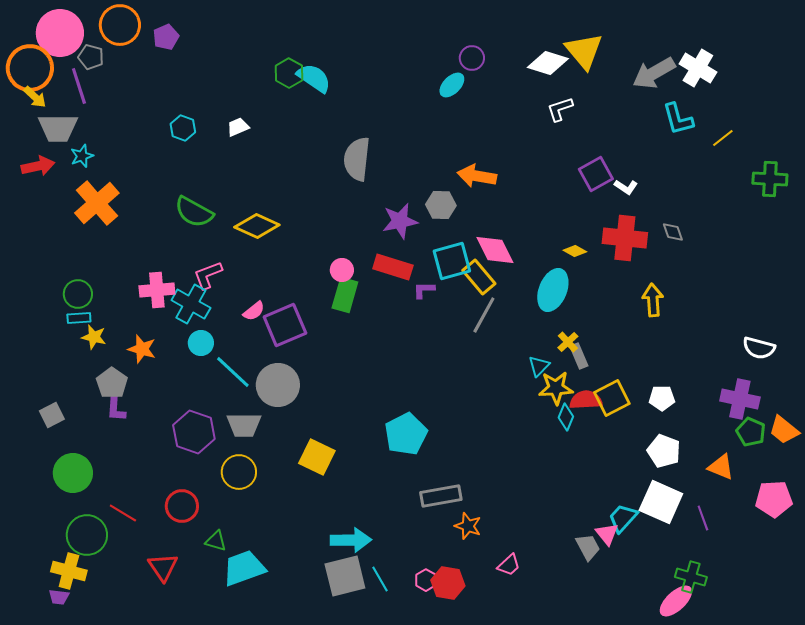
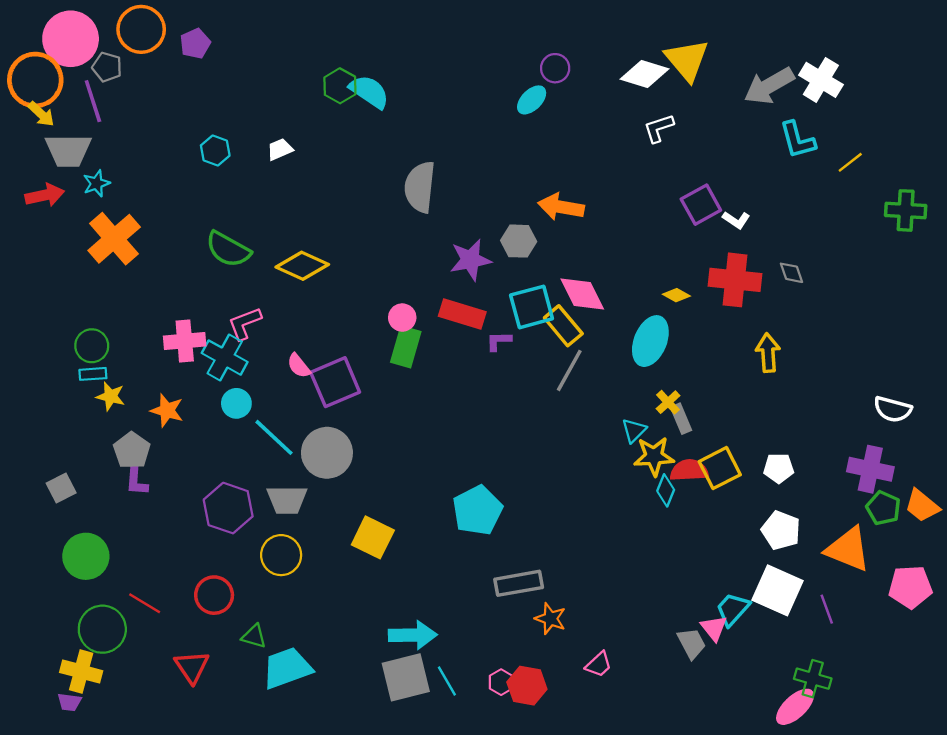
pink semicircle: (254, 311) -> (299, 366), turned 90
orange triangle: (721, 467) -> (848, 549), size x1.5

